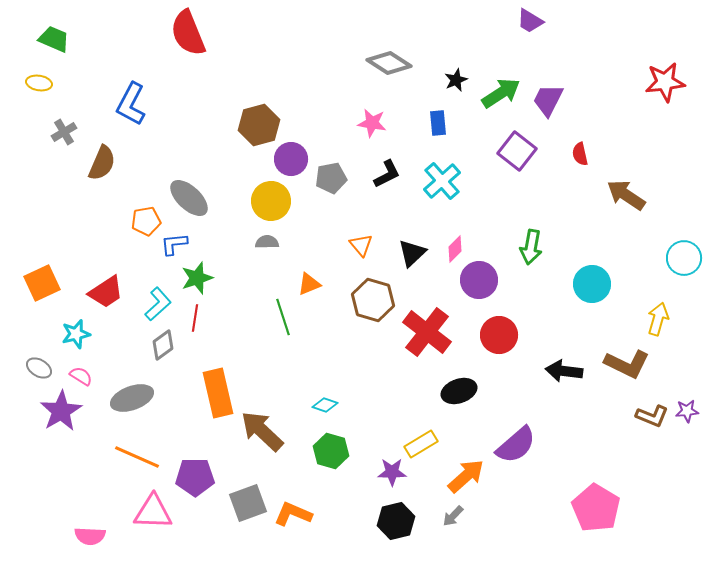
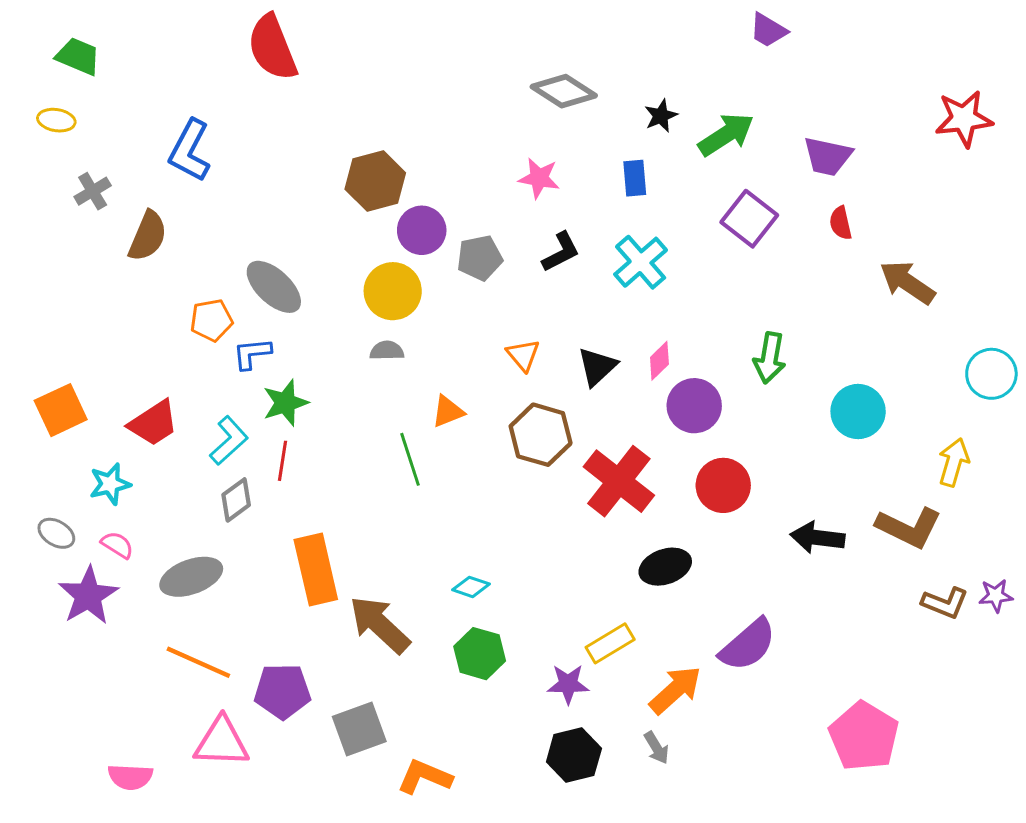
purple trapezoid: (548, 100) -> (828, 156), moved, turned -105
orange L-shape: (293, 514) -> (425, 777), moved
gray arrow: (453, 516) -> (657, 748), turned -75

